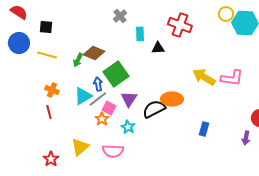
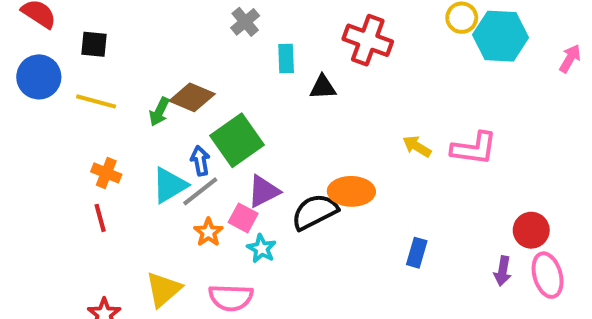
yellow arrow: (204, 77) -> (417, 146), size x0.6
purple triangle: (129, 99) -> (264, 191), turned 30
pink square: (109, 108) -> (243, 218), moved

